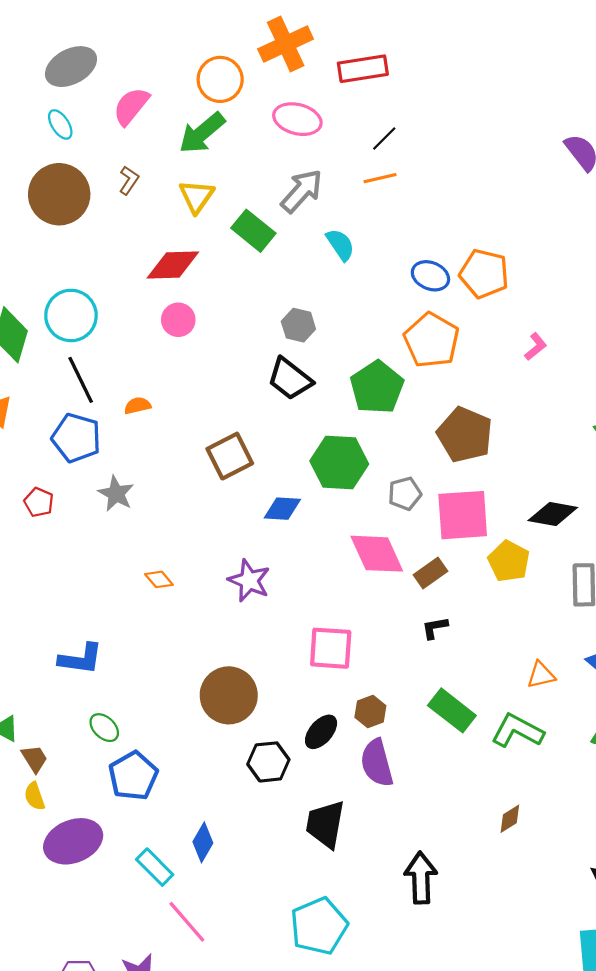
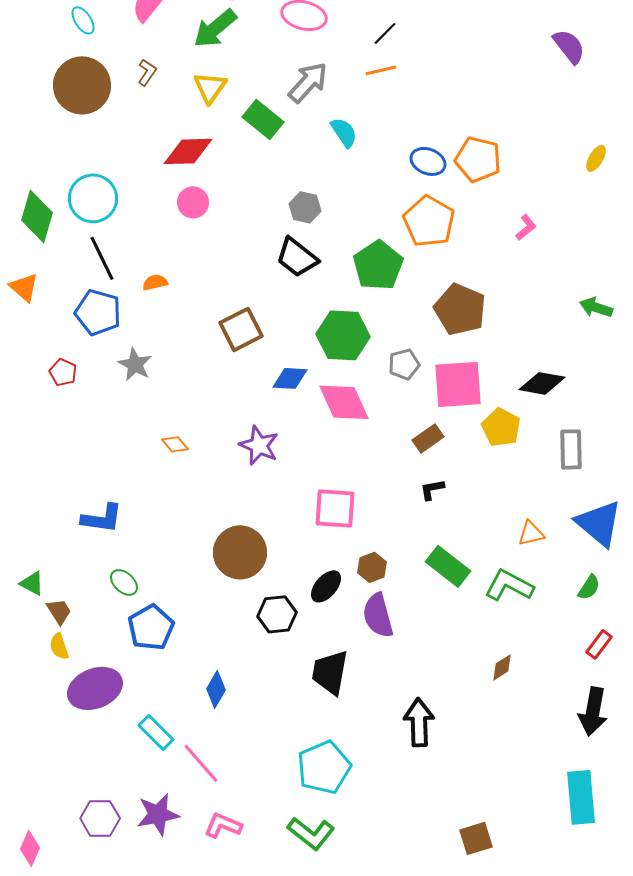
pink diamond: (377, 554) -> (344, 402), moved
cyan rectangle: (155, 867) -> (156, 732), moved

